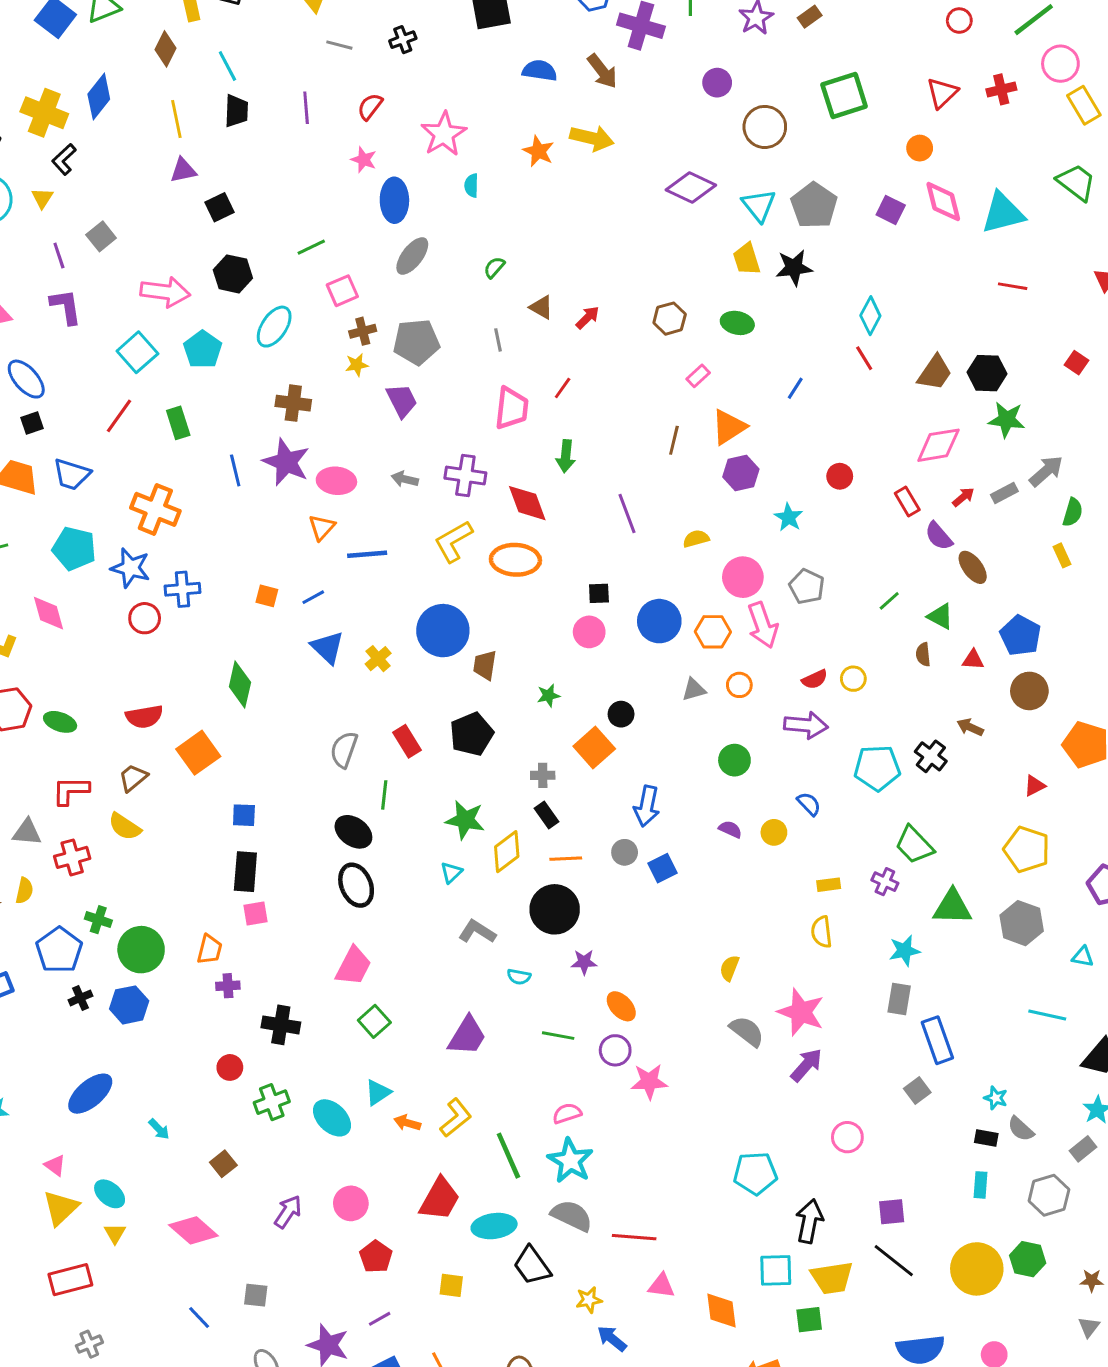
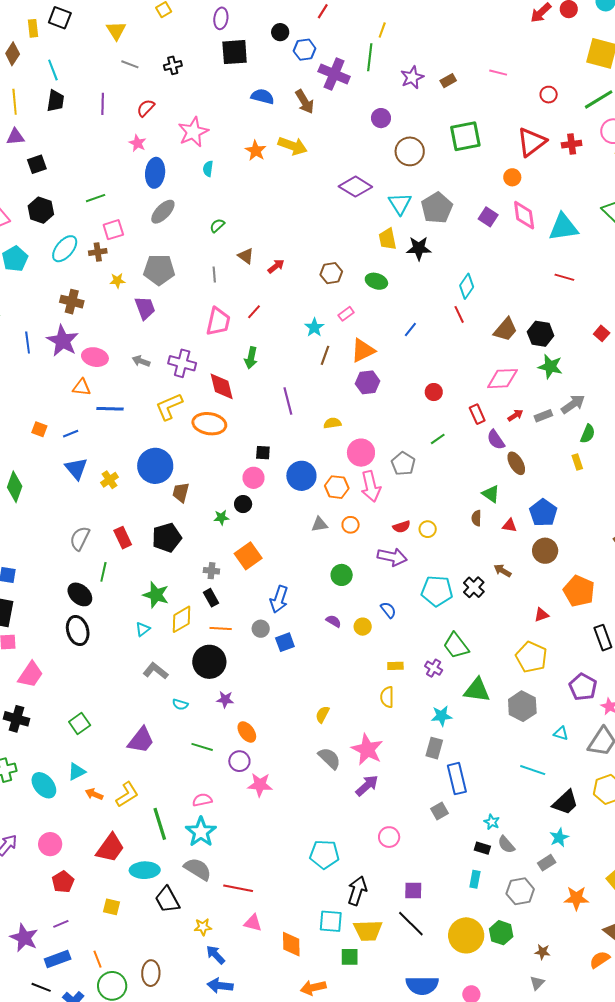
red triangle: (942, 93) -> (532, 142), size x1.4
brown cross: (363, 331) -> (98, 252), moved
cyan star: (789, 517) -> (314, 327), moved
orange triangle: (322, 527) -> (82, 387), turned 48
green line: (889, 601) -> (438, 439), moved
black circle: (621, 714) -> (243, 504), moved
pink trapezoid: (353, 966) -> (31, 675), moved

